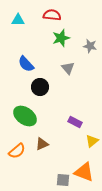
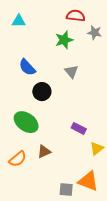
red semicircle: (52, 15) -> (76, 16), moved
gray star: (90, 46) -> (95, 33), moved

